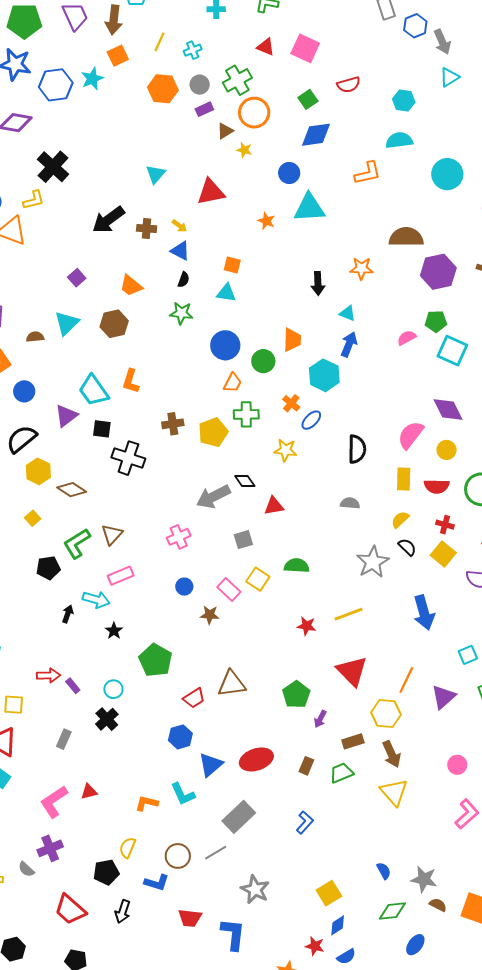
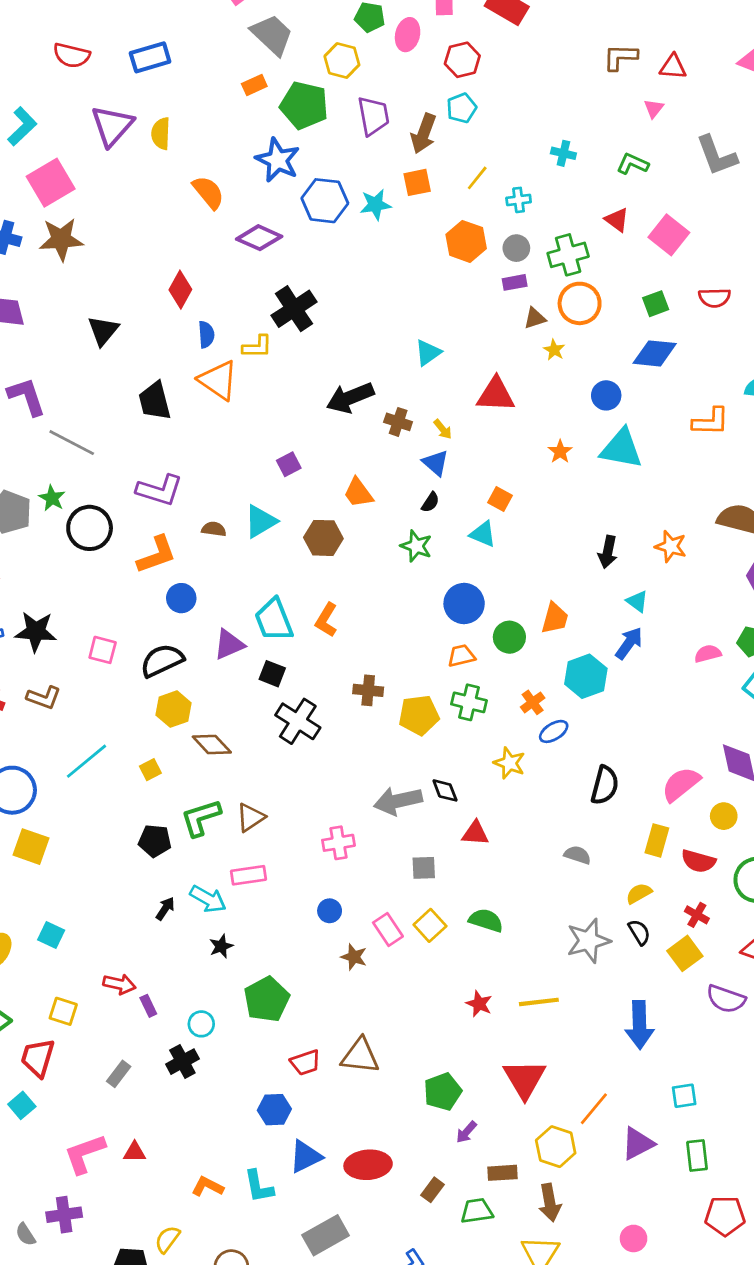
orange trapezoid: (233, 383) -> (461, 656), turned -145

